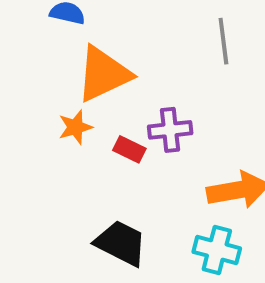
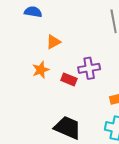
orange triangle: (103, 74) -> (53, 42), size x0.5

